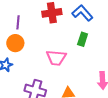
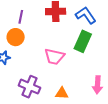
green rectangle: (83, 39) -> (83, 41), size x1.5

